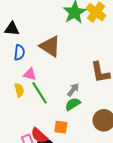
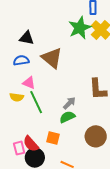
black triangle: (12, 29) -> (27, 38), moved
blue semicircle: (19, 52) -> (21, 60), turned -112
yellow semicircle: (19, 90) -> (17, 97), turned 104

